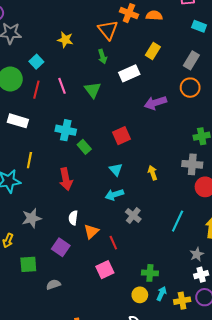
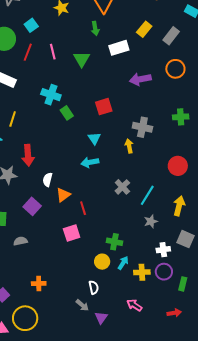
gray rectangle: (191, 60) -> (171, 36), moved
gray cross: (192, 164) -> (142, 127), moved
red arrow: (66, 179) -> (28, 155), moved
gray cross: (133, 215) -> (122, 187), moved
gray star: (197, 254) -> (151, 221), moved

